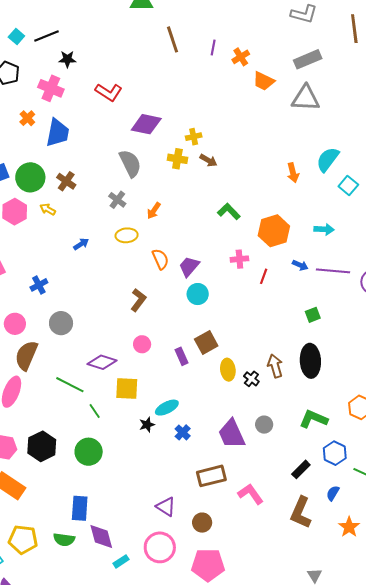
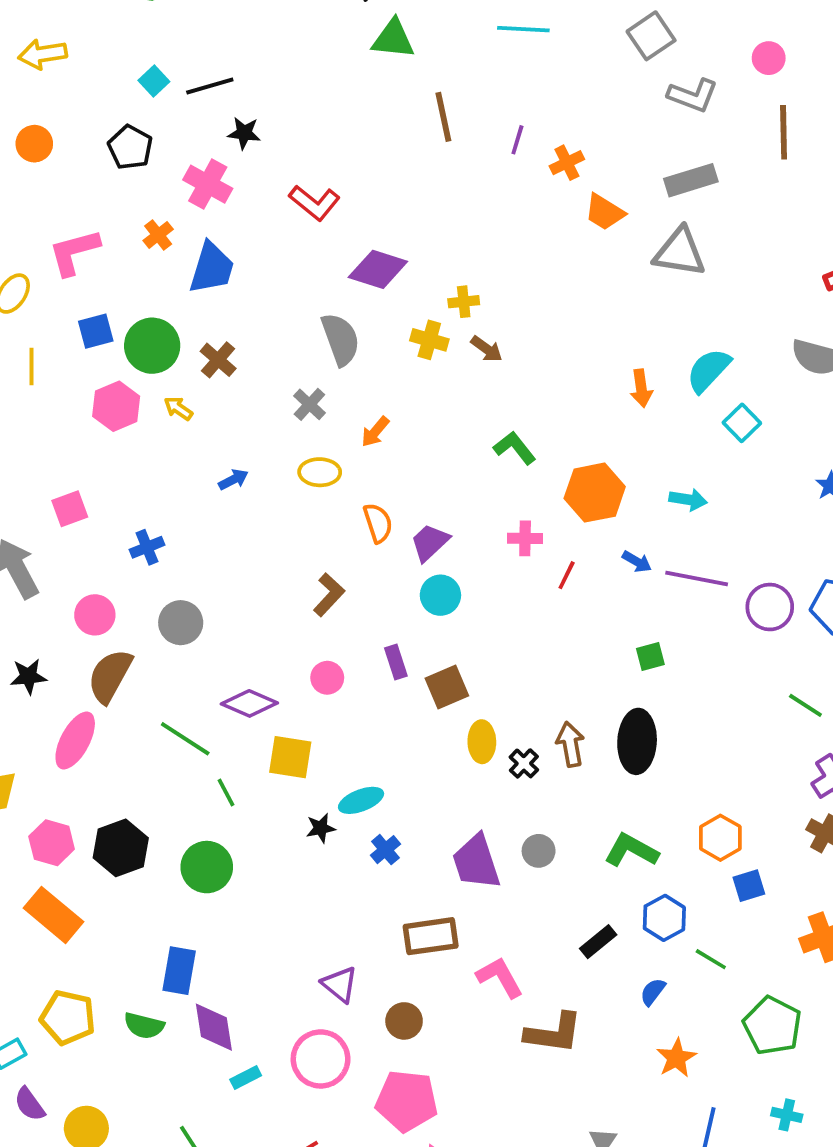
purple rectangle: (181, 356) -> (396, 662), moved
brown L-shape: (301, 512) -> (554, 1033), moved, turned -112

